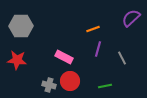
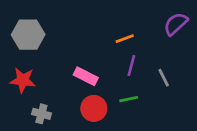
gray cross: (49, 85) -> (41, 114), moved
green line: (105, 86) -> (129, 99), moved

